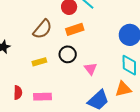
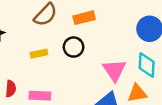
pink triangle: (91, 69) -> (114, 70), moved, size x1.5

